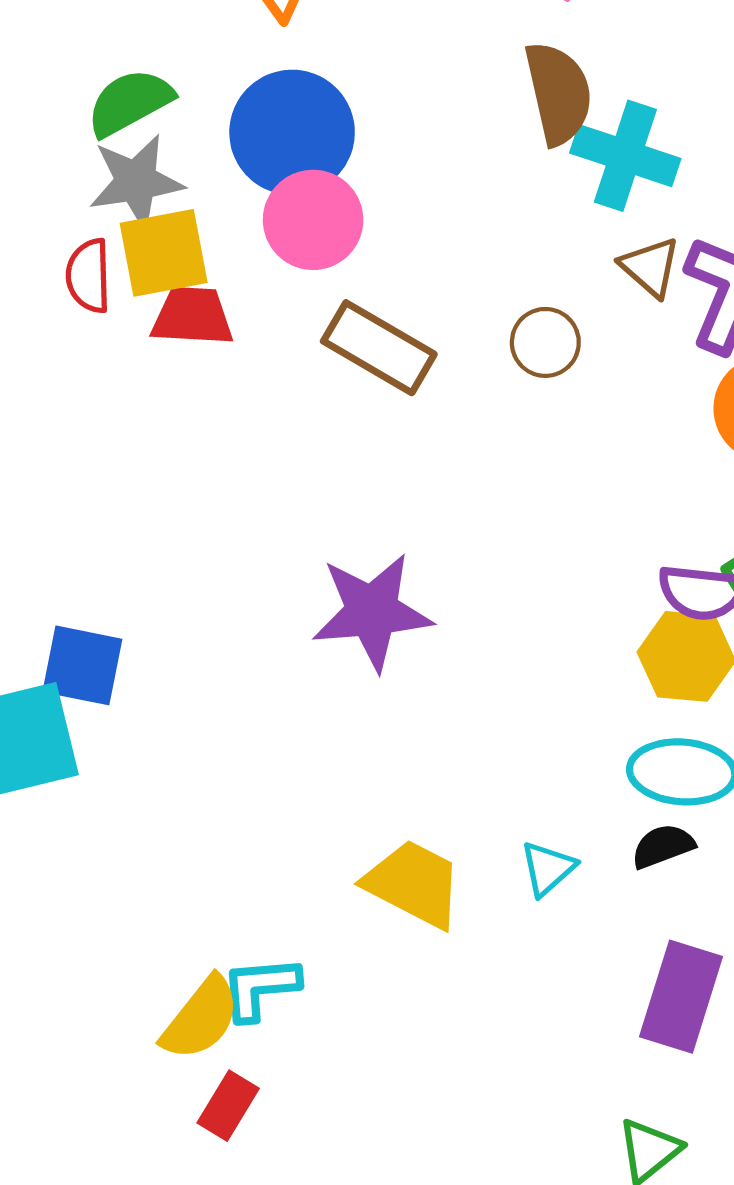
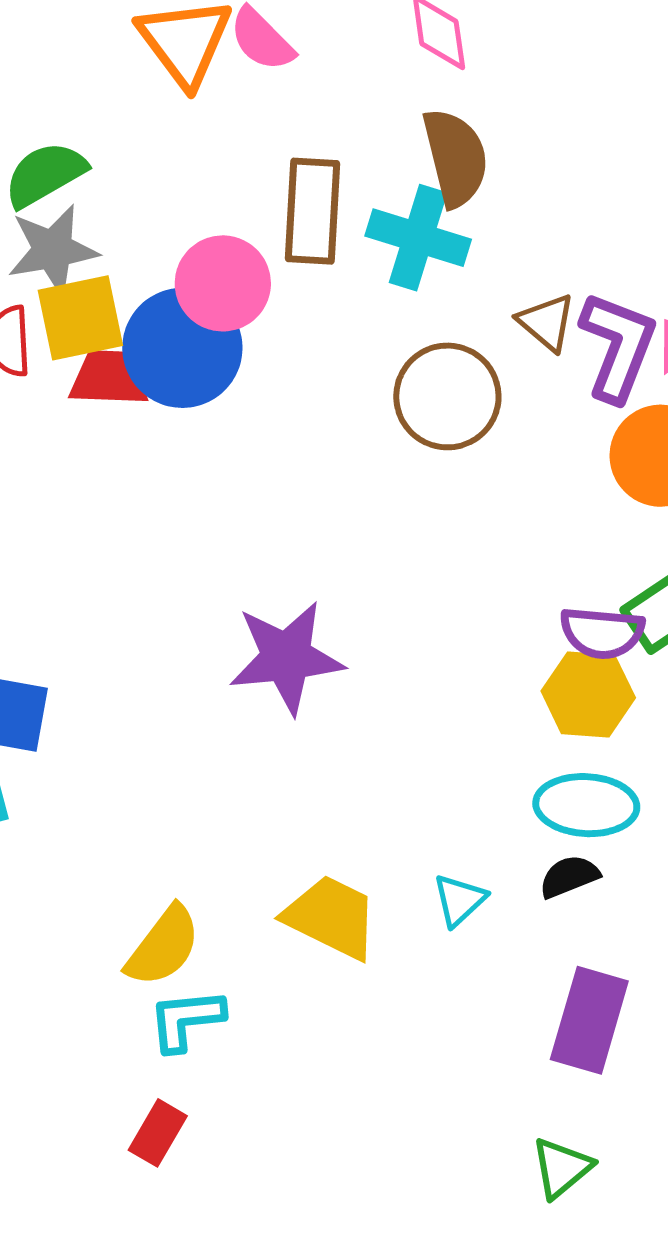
blue circle: (292, 132) -> (182, 348), moved
cyan cross: (625, 156) -> (418, 238), moved
brown circle: (545, 342) -> (447, 396), size x1.6
brown rectangle: (379, 348) -> (313, 211), moved, turned 64
yellow semicircle: (201, 1018) -> (163, 946), moved

